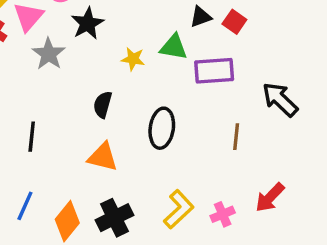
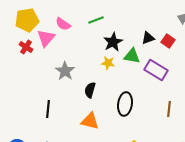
black star: (87, 23) -> (113, 42), moved
gray star: (49, 54) -> (65, 71), moved
purple rectangle: (214, 71) -> (156, 70), turned 35

